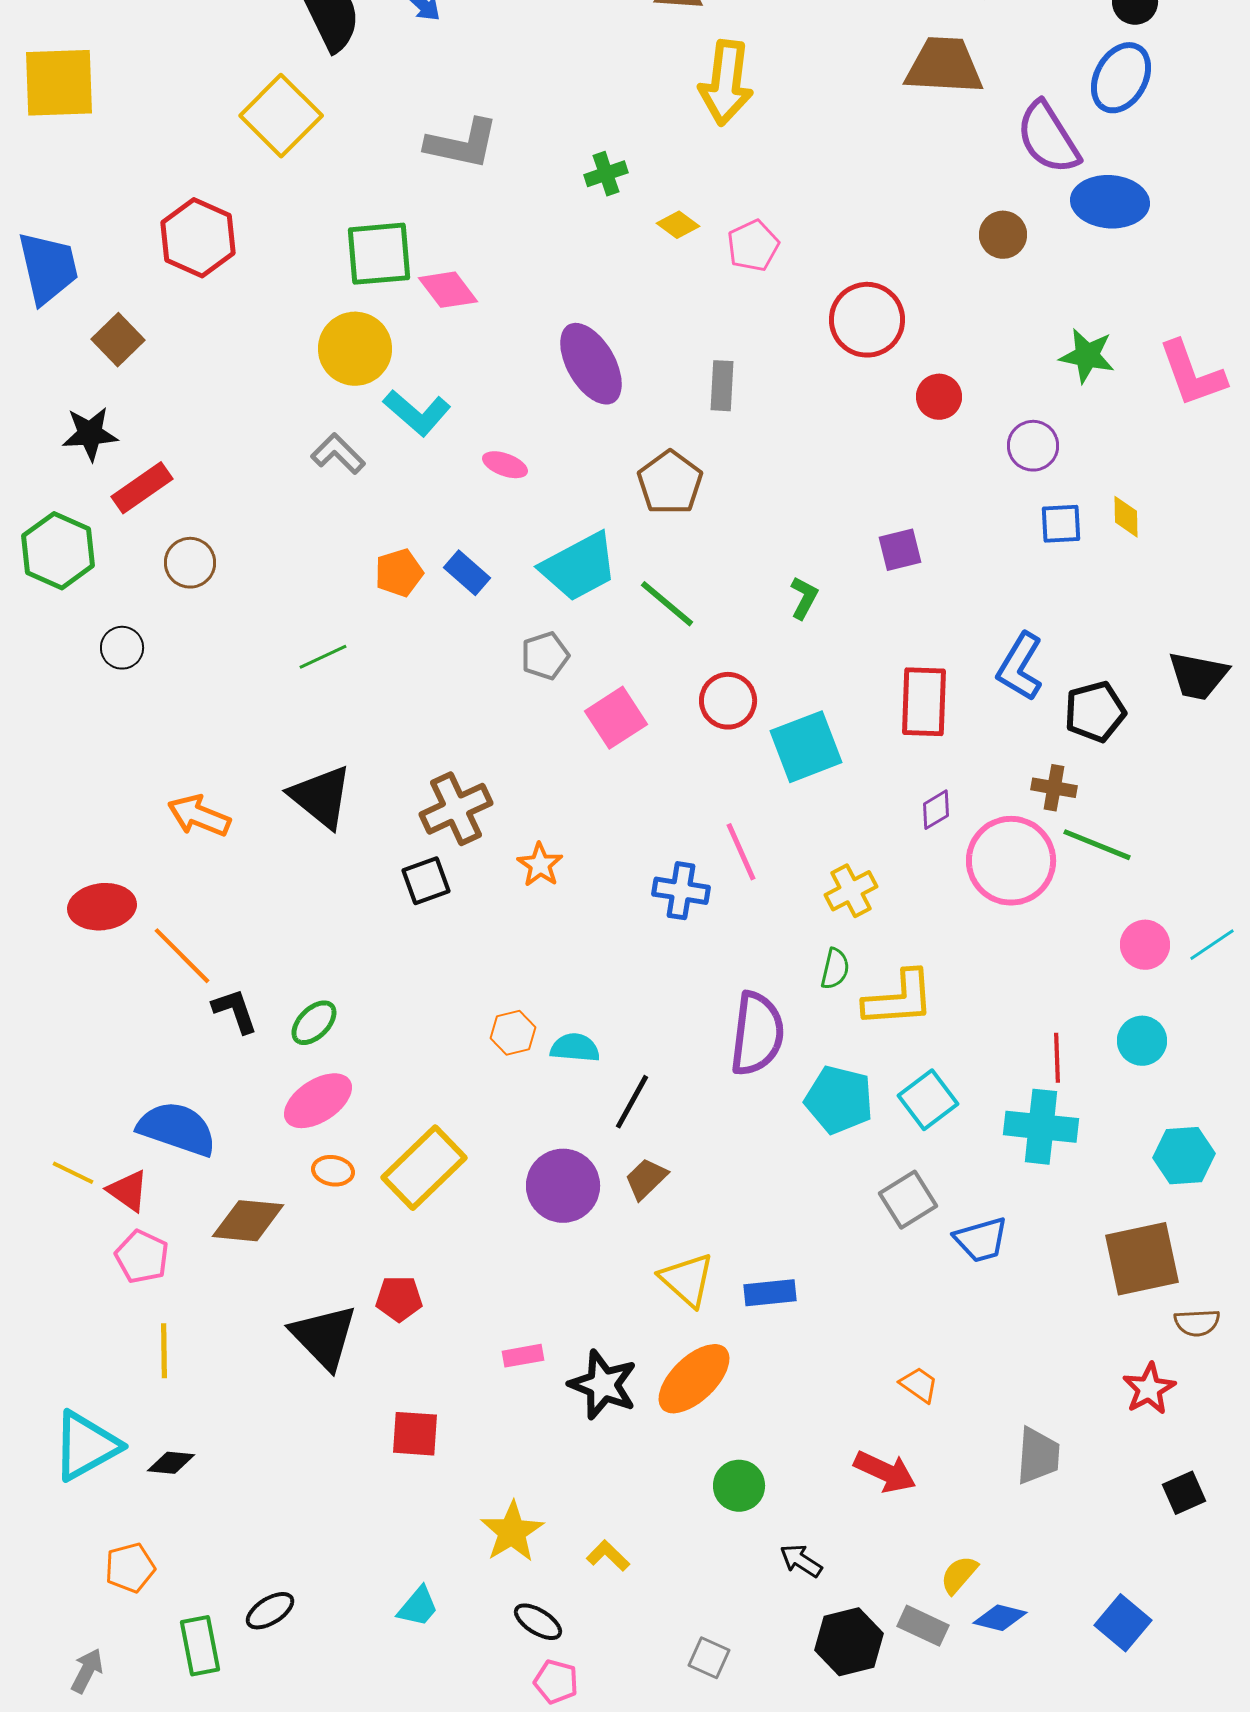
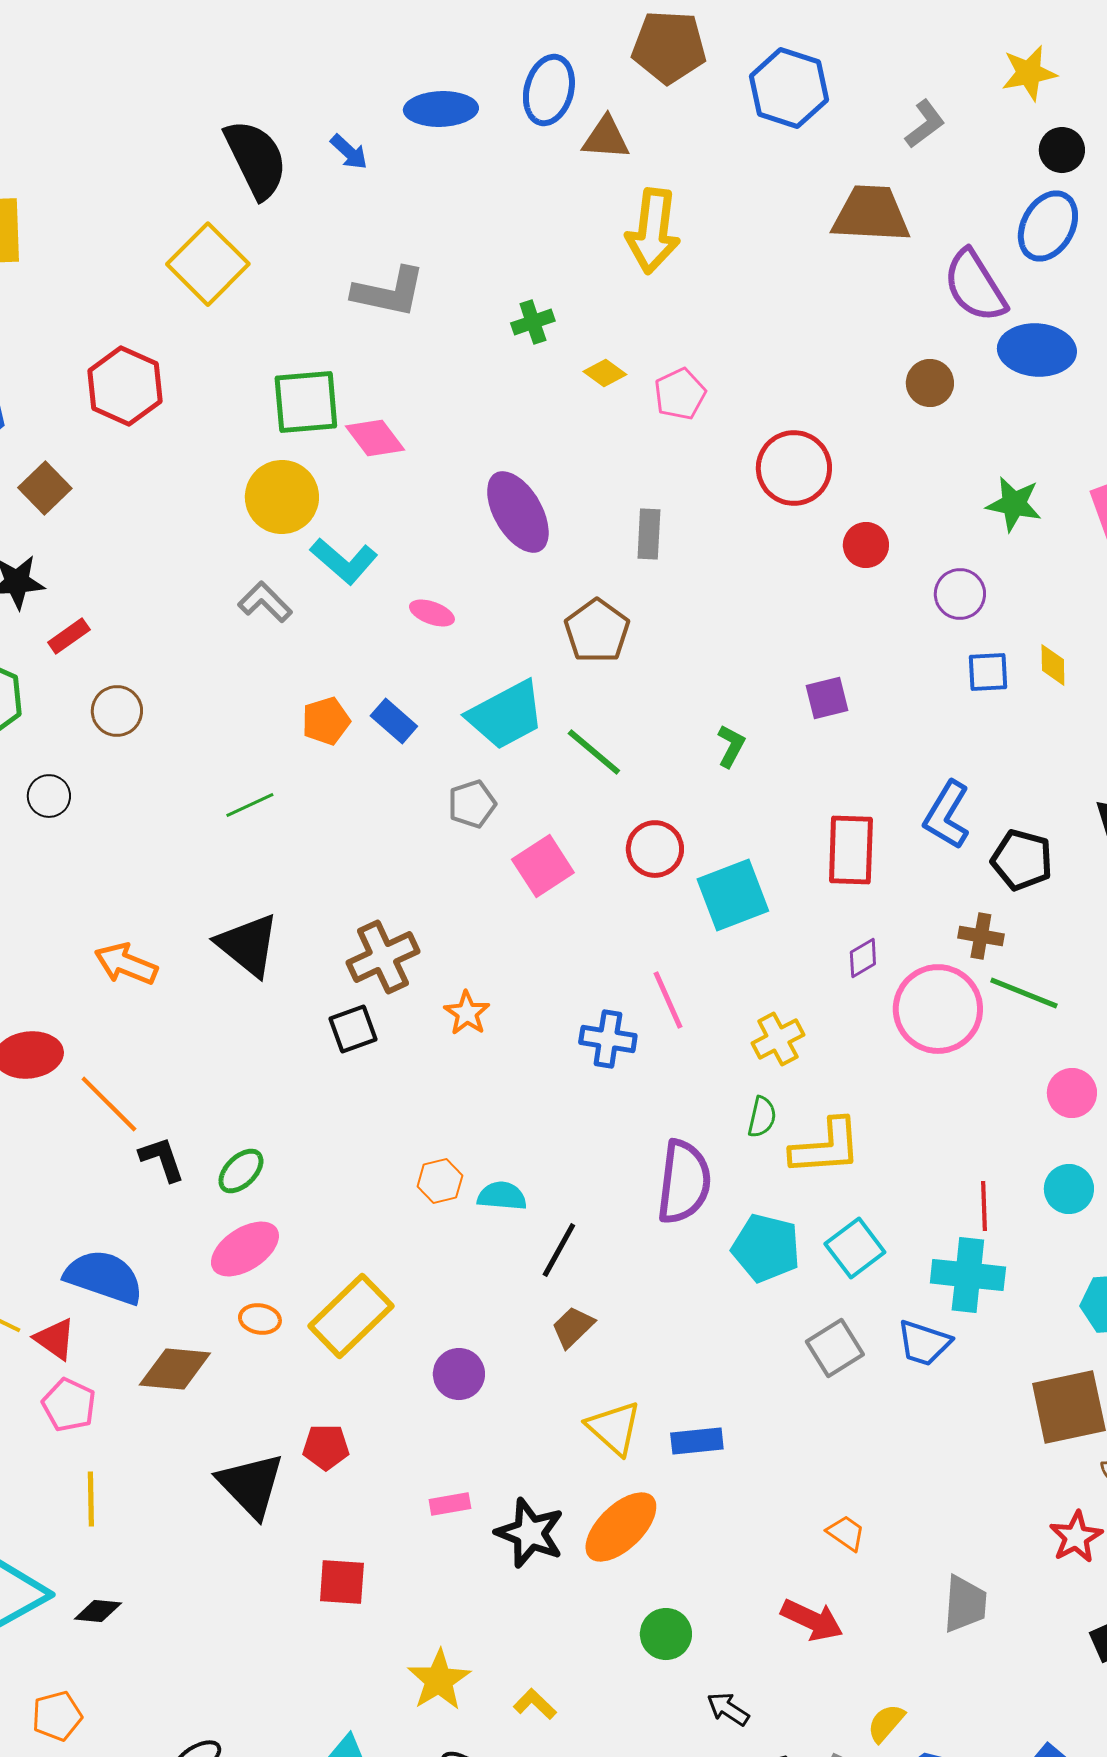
red rectangle: (142, 488) -> (69, 636), size x0.7
black pentagon: (1095, 712) -> (1022, 860), turned 30
purple circle: (563, 1186) -> (459, 1374), moved, size x0.7
blue trapezoid: (981, 1240) -> (924, 1343), moved, turned 34

